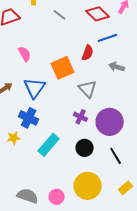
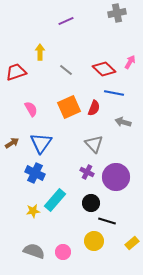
blue line: (108, 38) -> (114, 93), turned 30
orange square: (63, 68) -> (69, 107), moved
yellow star: (14, 138) -> (33, 211), moved
black line: (116, 156) -> (107, 221), moved, turned -42
yellow circle: (88, 186) -> (94, 241), size x0.7

